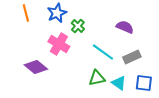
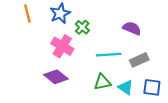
cyan line: (103, 52) -> (109, 55), turned -40
purple diamond: (36, 67) -> (56, 77), moved

